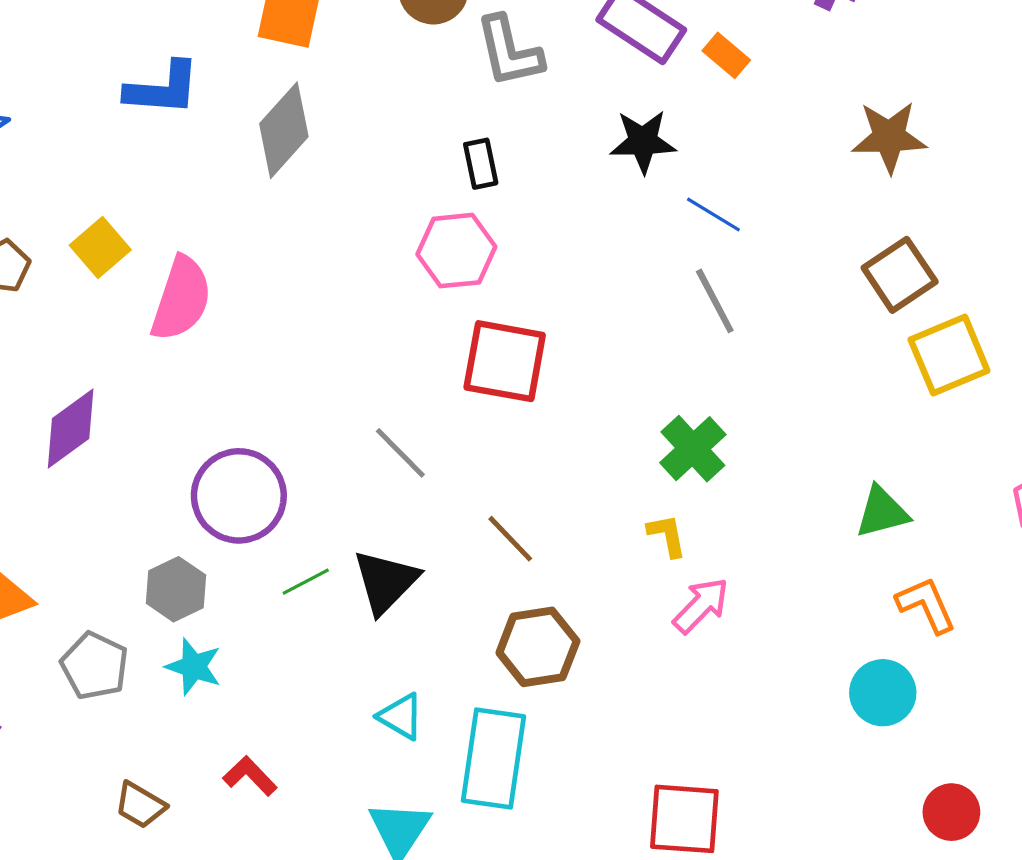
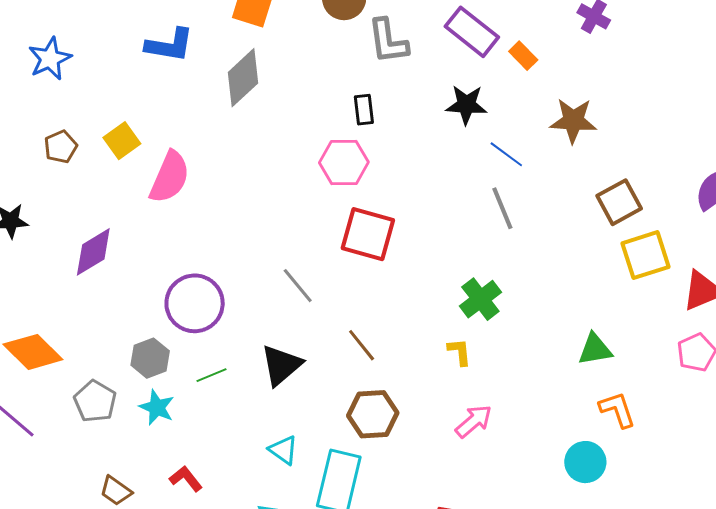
brown star: (889, 137) -> (573, 121), moved
green line: (306, 582) -> (211, 375), moved
pink arrow: (701, 606) -> (474, 421), moved

